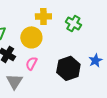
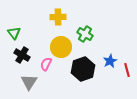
green cross: (73, 23) -> (85, 34), moved
yellow circle: (31, 37) -> (61, 47), moved

